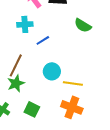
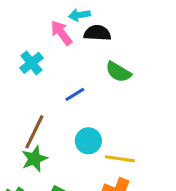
cyan cross: (25, 24) -> (31, 63), moved, turned -35
green semicircle: (83, 25) -> (118, 72), moved

